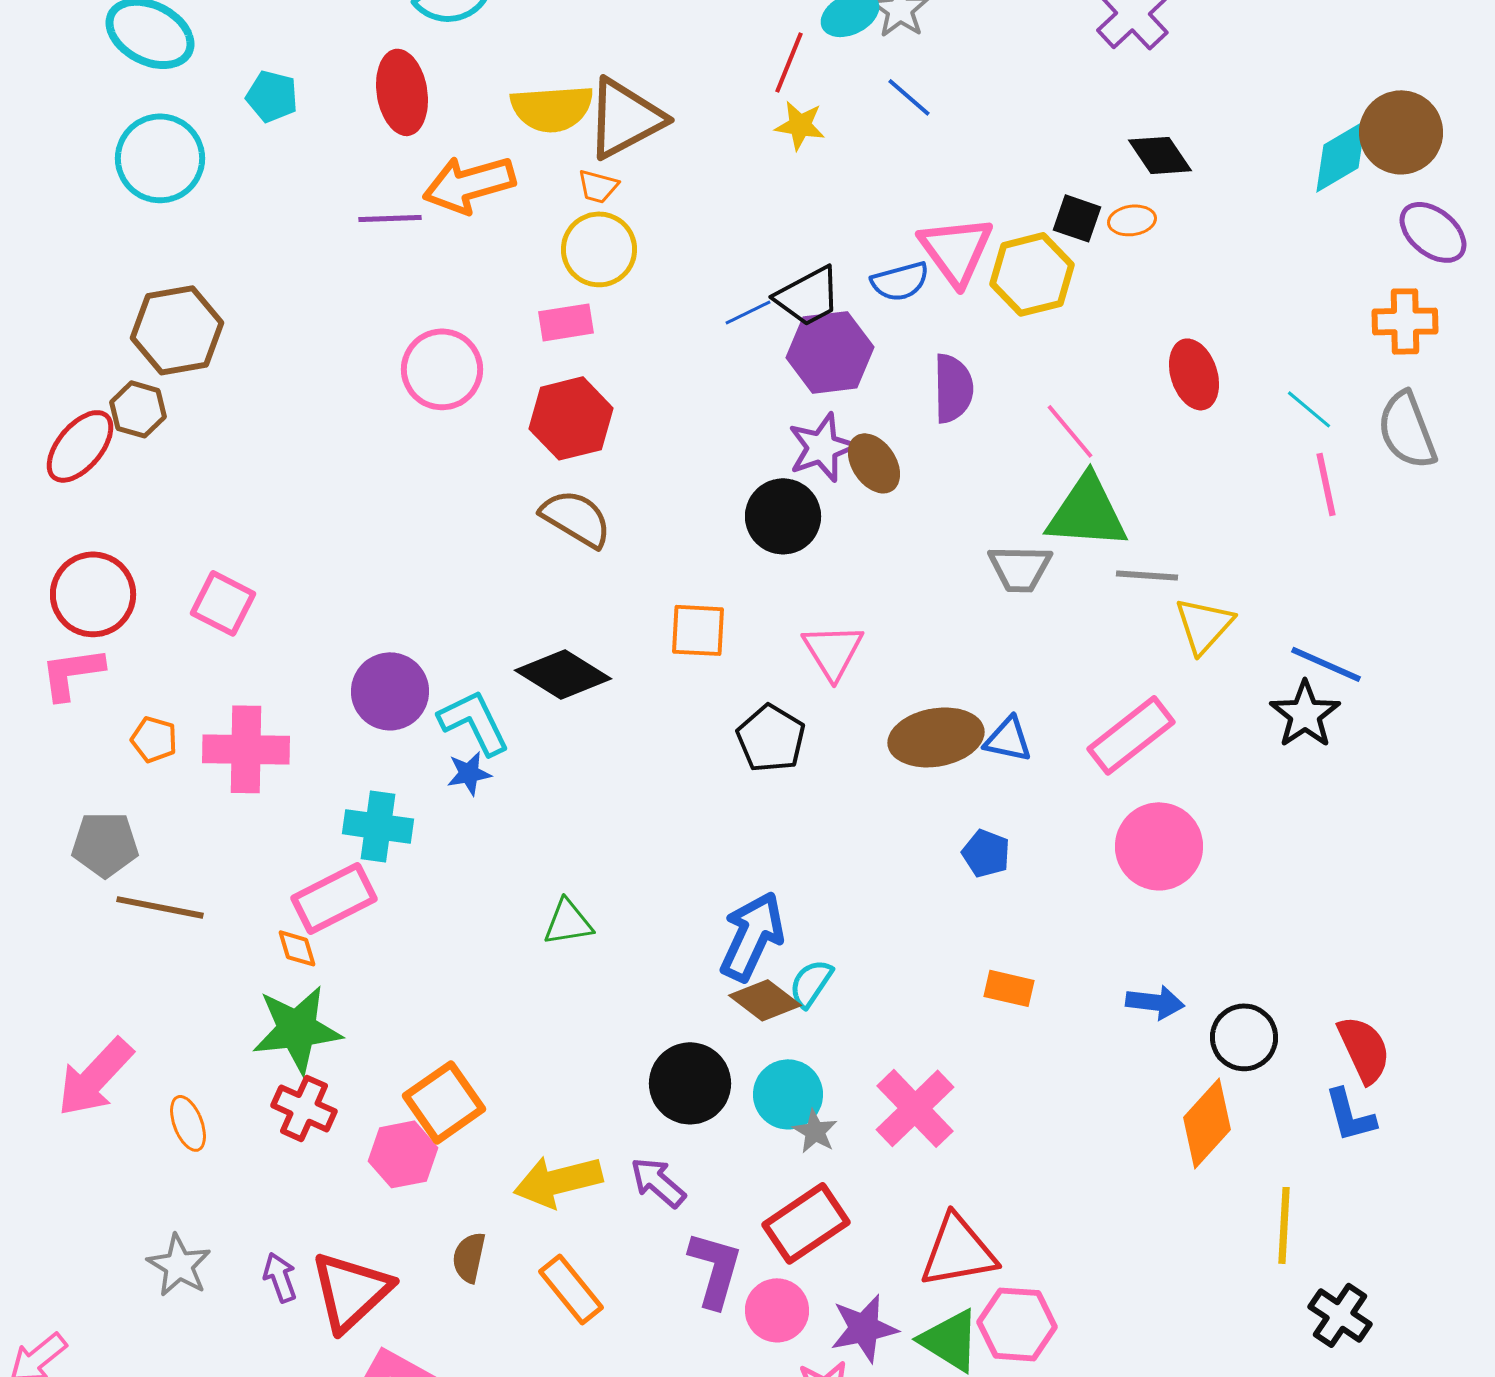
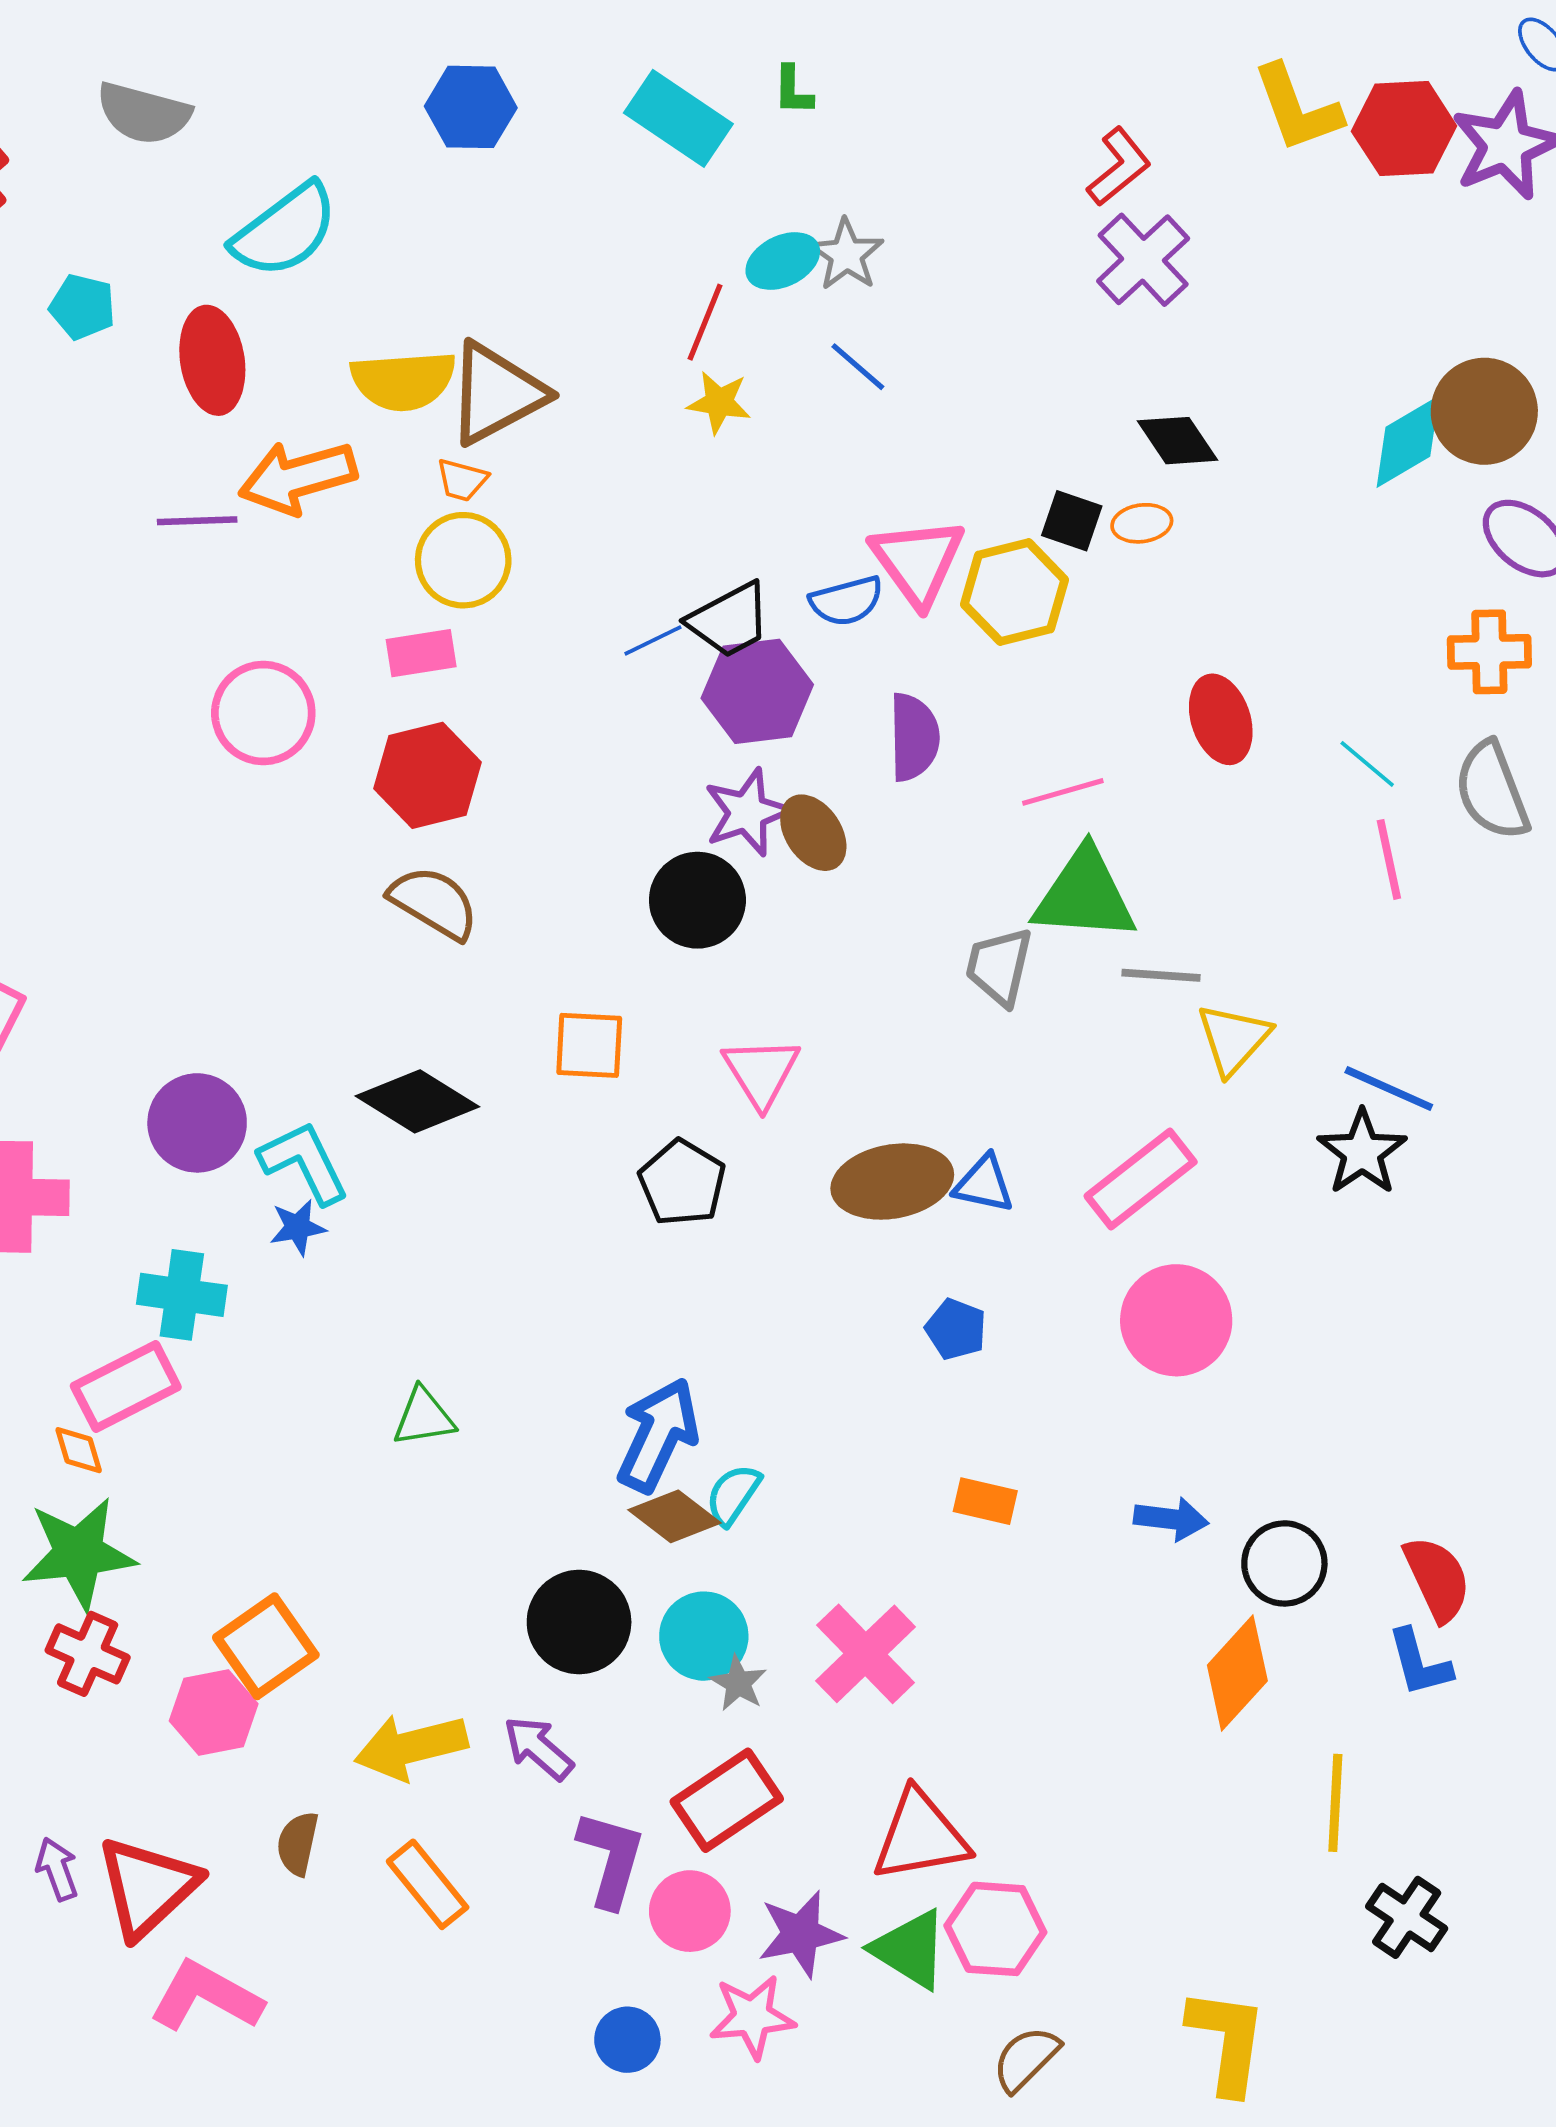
cyan pentagon: (272, 96) -> (83, 307), moved
pink line: (1070, 431) -> (1063, 792), turned -66
gray trapezoid: (1020, 568) -> (999, 966), turned 102

